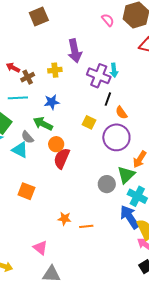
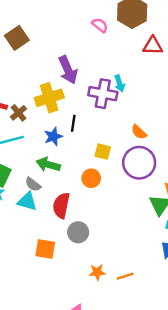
yellow cross: (55, 70) -> (49, 98), size x1.6
black line: (108, 99) -> (73, 123), moved
orange circle: (56, 144) -> (91, 178), moved
red semicircle: (62, 158) -> (61, 206), moved
gray circle: (107, 184) -> (78, 232), moved

